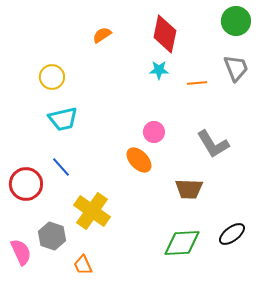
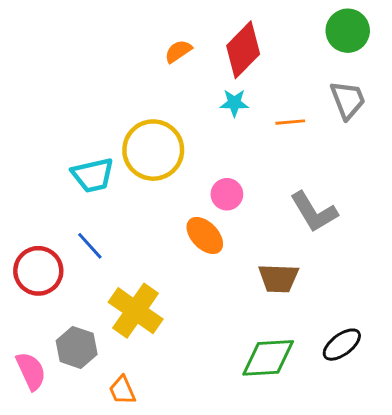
red diamond: (165, 34) -> (243, 50), turned 33
orange semicircle: (102, 35) -> (178, 51), moved
yellow circle: (52, 77) -> (153, 150), moved, size x1.6

